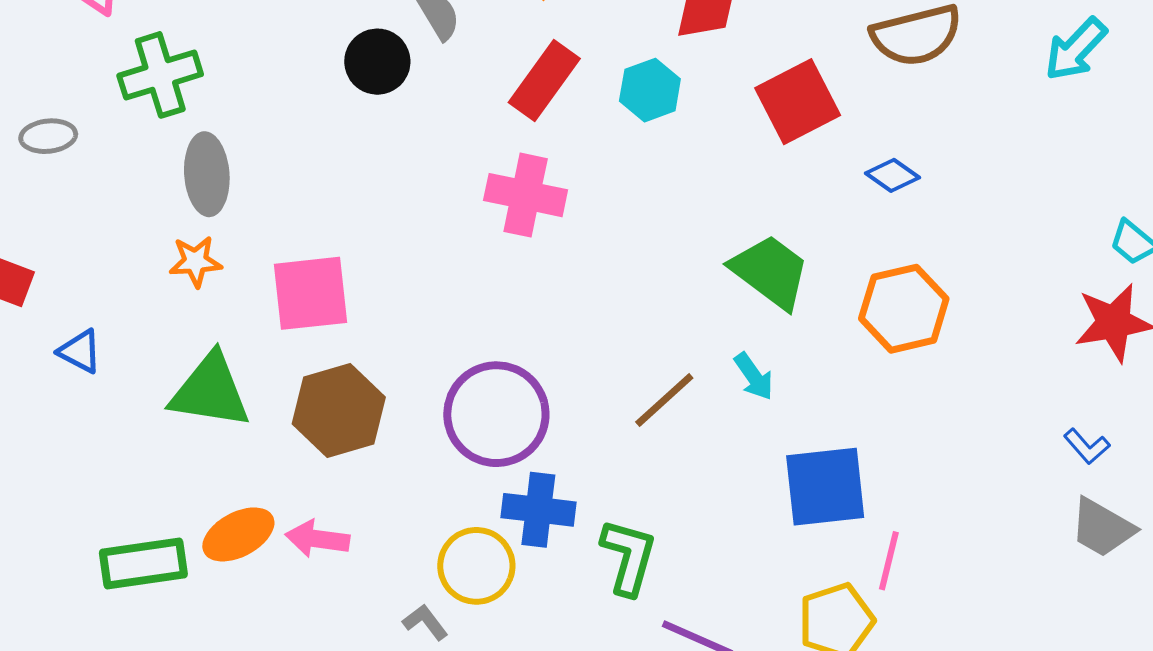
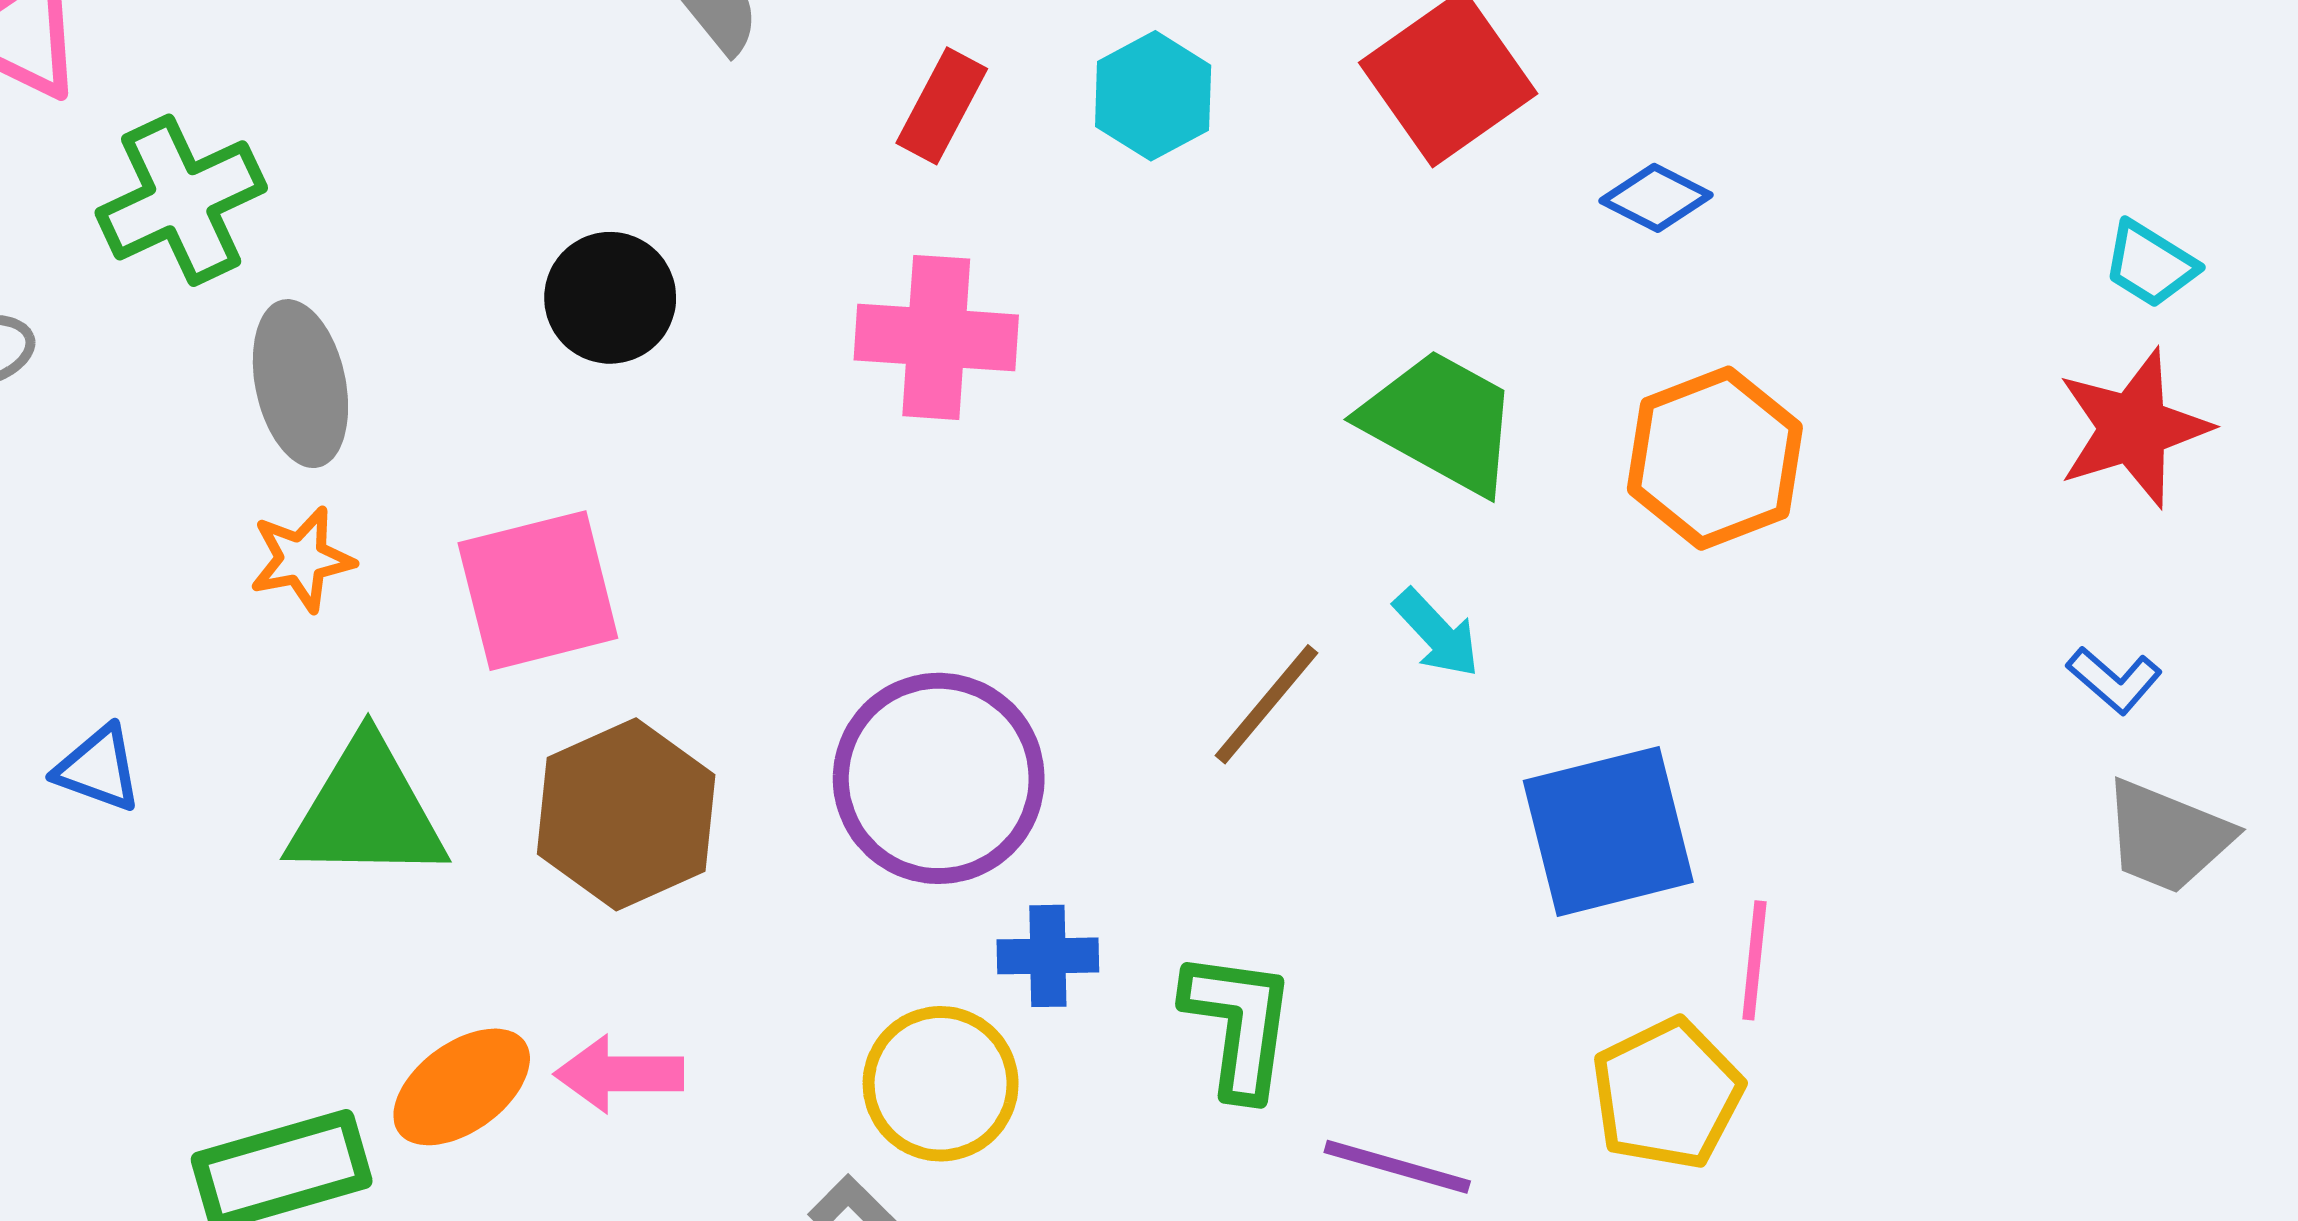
black circle: (377, 62) -> (610, 298), moved
red rectangle: (544, 80) -> (942, 106), size x0.7
blue cross: (538, 510) -> (1048, 956), size x0.7

